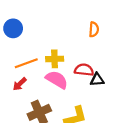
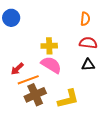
orange line: (26, 63) -> (28, 80), moved
red semicircle: (84, 70) -> (88, 43), moved

